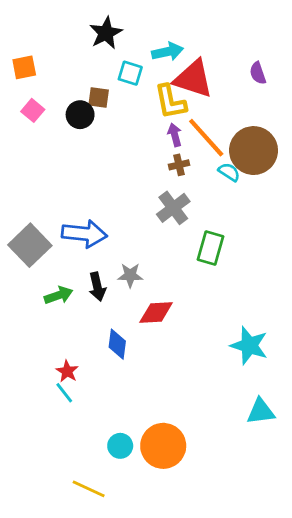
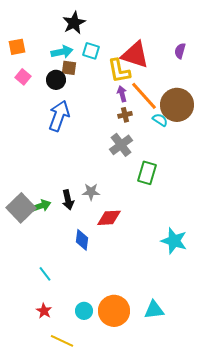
cyan arrow: (168, 52) -> (62, 52), moved
purple semicircle: (258, 73) -> (180, 51), turned 35
blue arrow: (84, 234) -> (59, 116), moved, turned -76
gray square: (30, 245) -> (21, 208), moved
red star: (67, 371) -> (44, 311), moved
cyan triangle: (261, 411) -> (154, 310), moved

